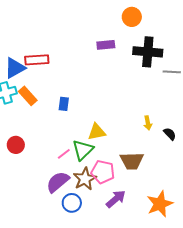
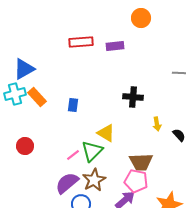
black cross: (148, 52) -> (133, 97), moved, size x0.7
red rectangle: (37, 60) -> (81, 42), moved
yellow triangle: (97, 132) -> (106, 133), turned 42
pink pentagon: (103, 172) -> (136, 181), moved

